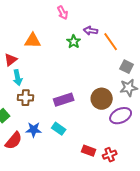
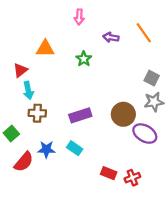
pink arrow: (63, 13) -> (79, 17), turned 32
green star: (74, 42) -> (84, 59), moved
orange line: (111, 42) -> (144, 33), moved
purple ellipse: (121, 116) -> (145, 134), turned 55

